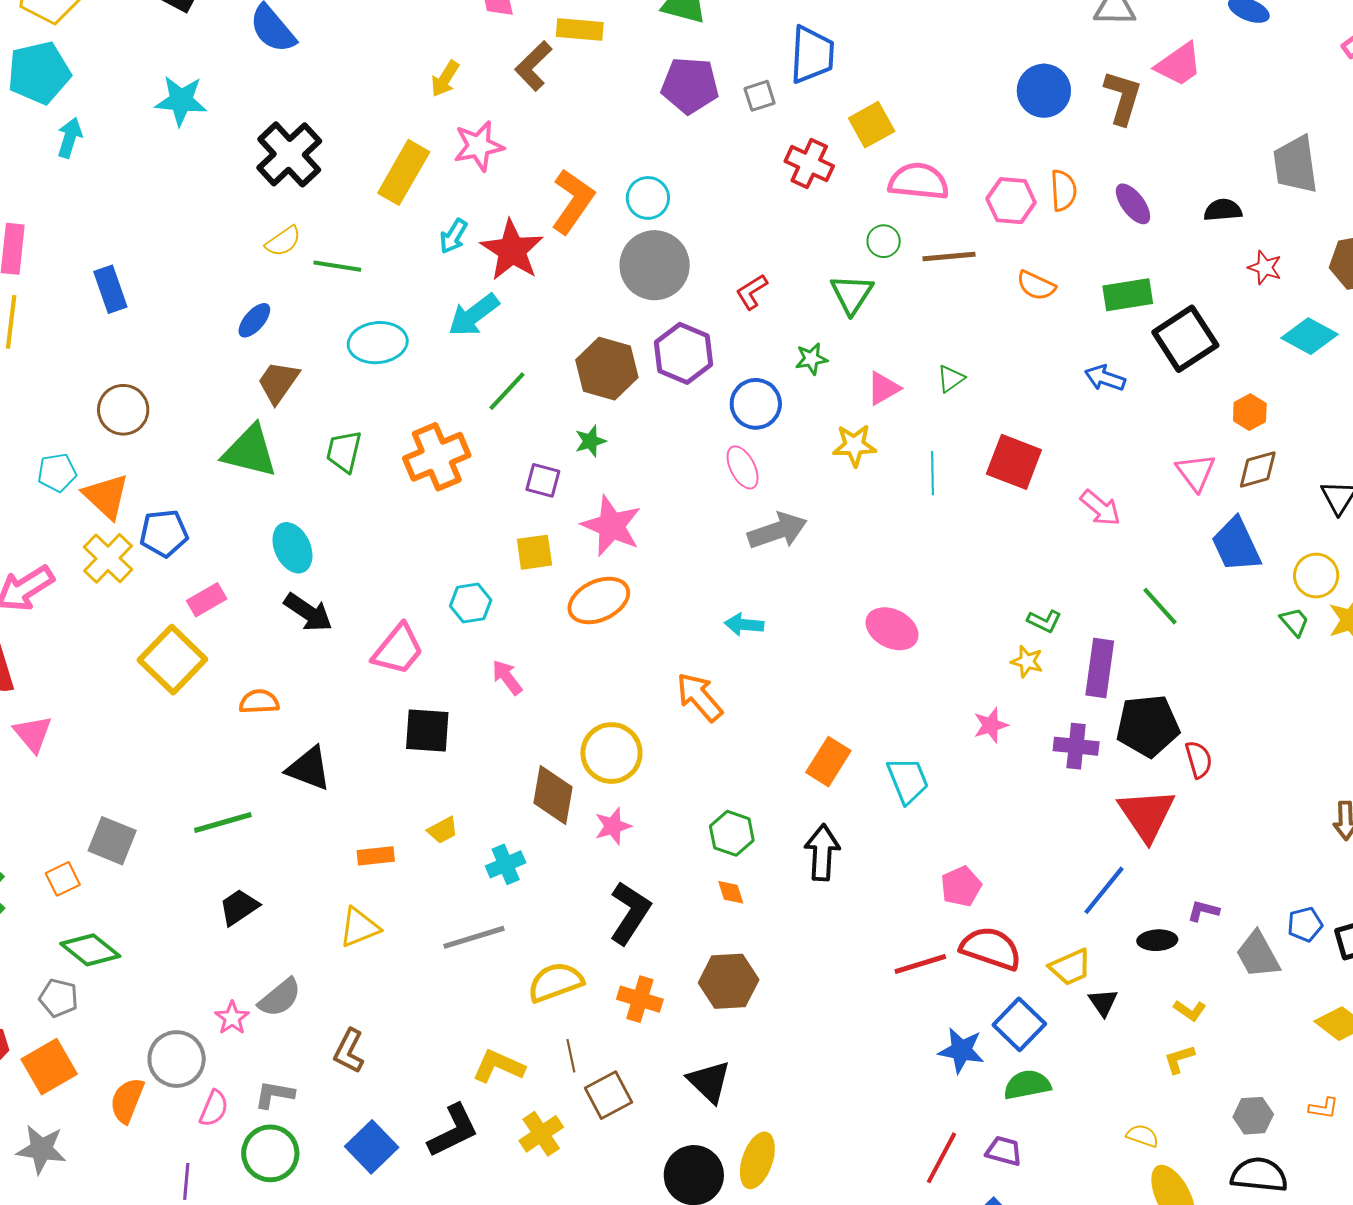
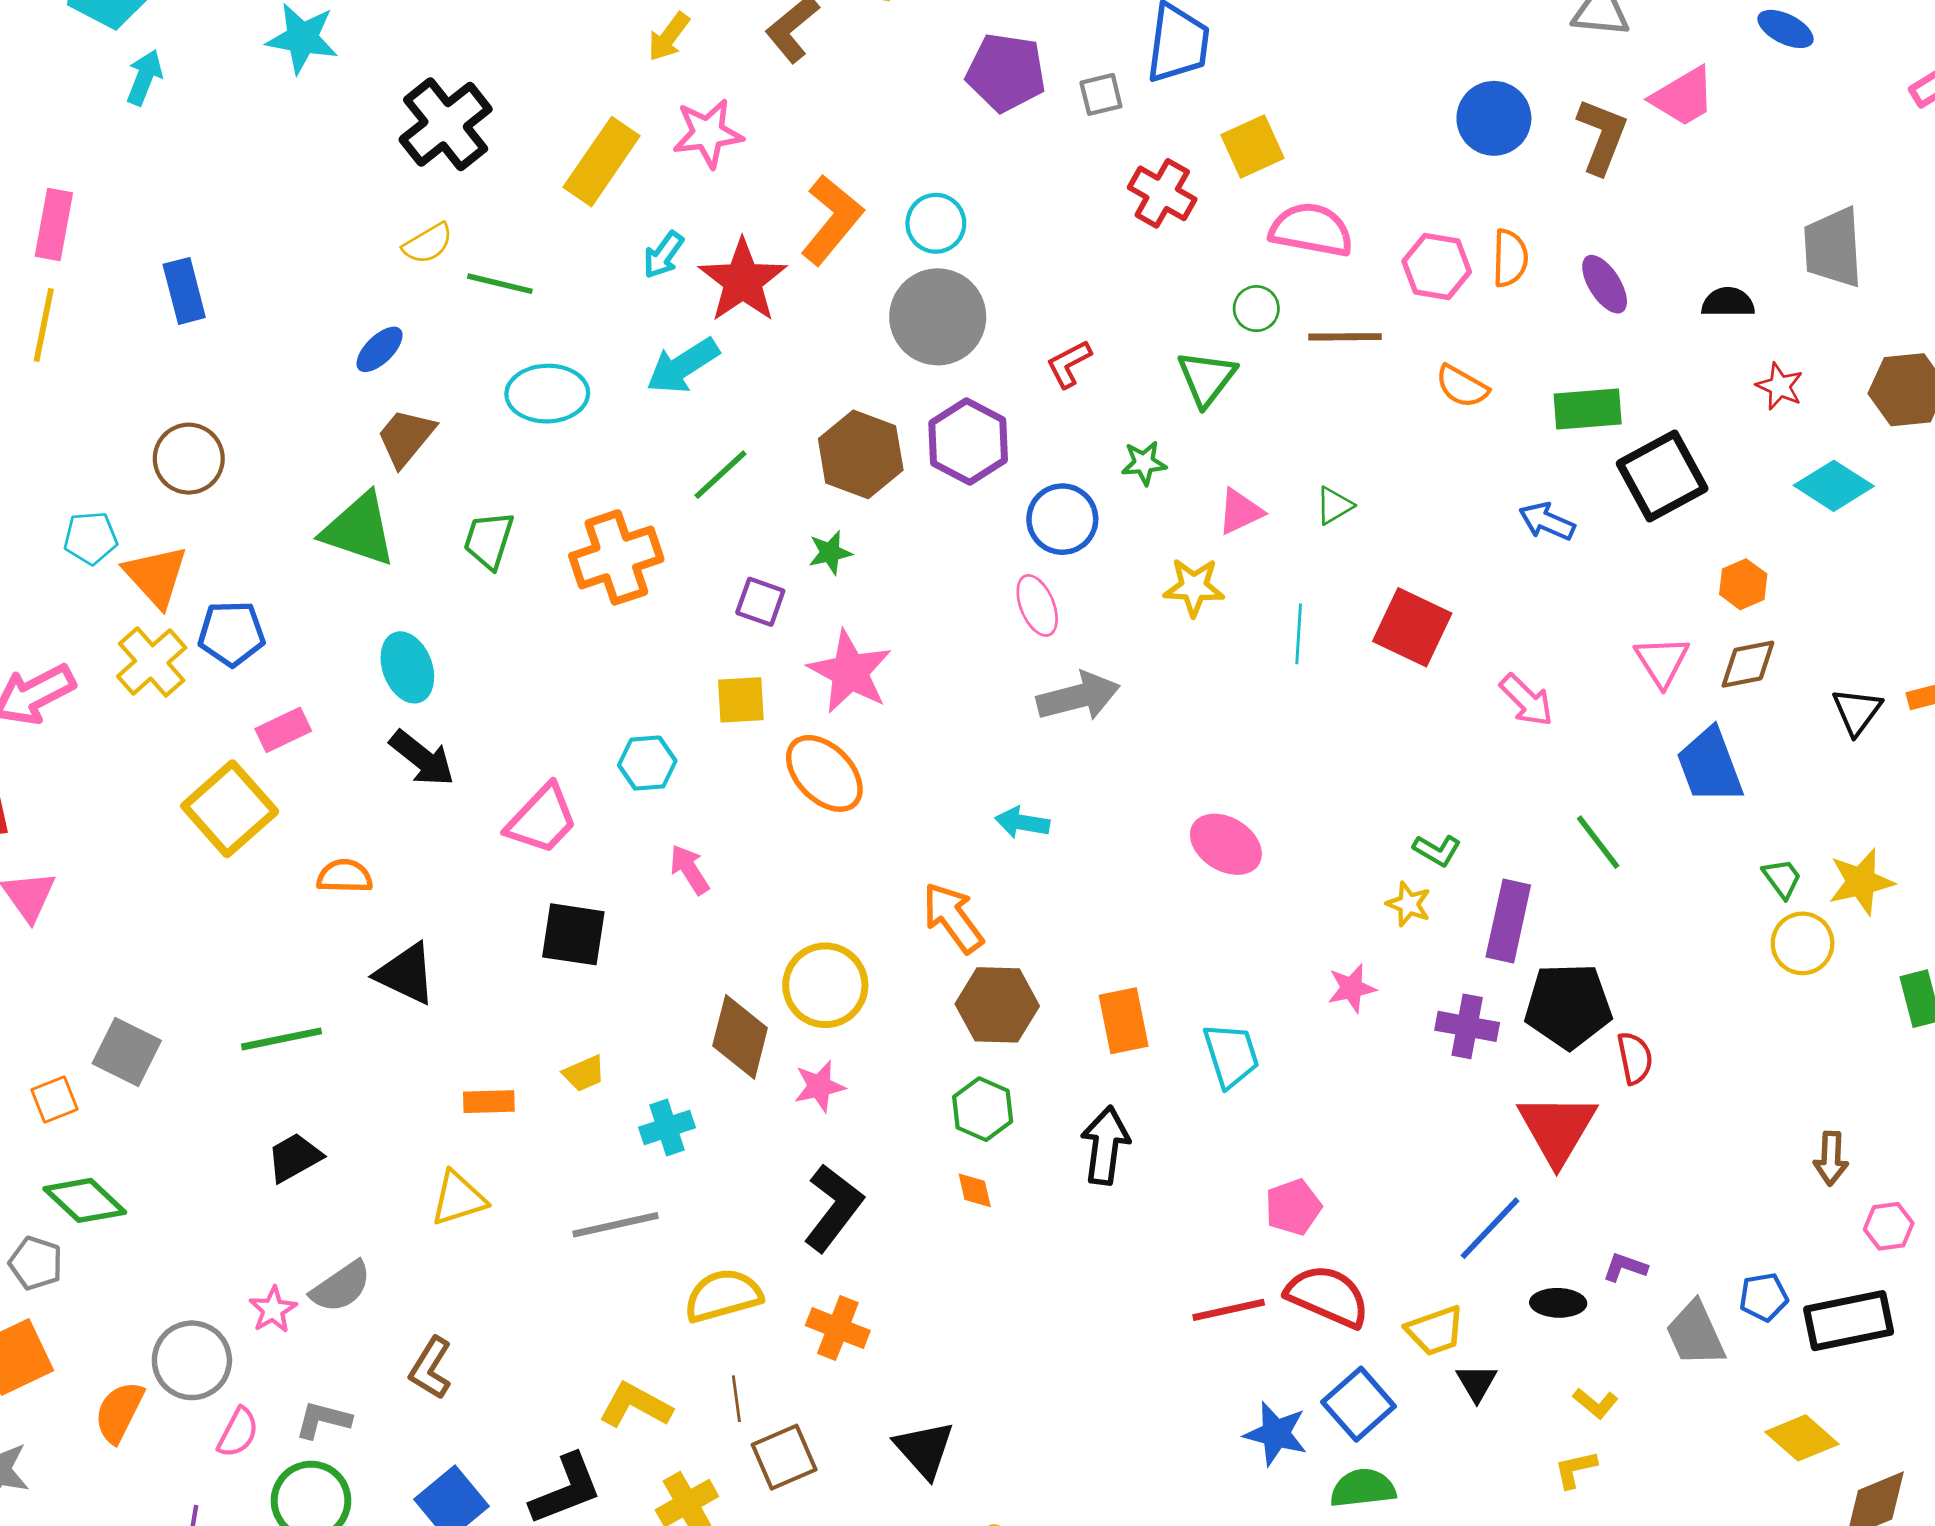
yellow circle: (1316, 576) -> (1803, 943), moved
orange ellipse: (599, 600) -> (824, 773), turned 66
orange rectangle: (828, 762) -> (1124, 1021), turned -48
brown hexagon: (729, 981) -> (997, 1005), moved

